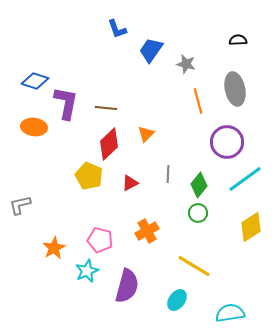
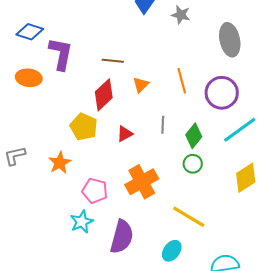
orange line: (198, 101) -> (182, 81), moved
brown line: (106, 108) -> (113, 61), moved
orange cross: (147, 231) -> (142, 182), size x1.4
orange star: (54, 248) -> (60, 163), moved

